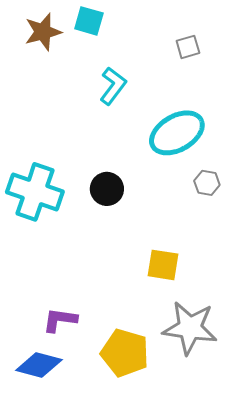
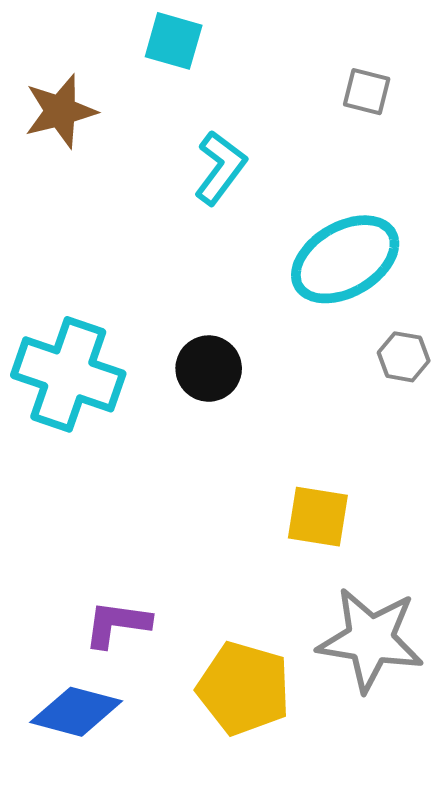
brown star: (43, 32) -> (60, 111), moved
gray square: (188, 47) -> (367, 92), turned 30

